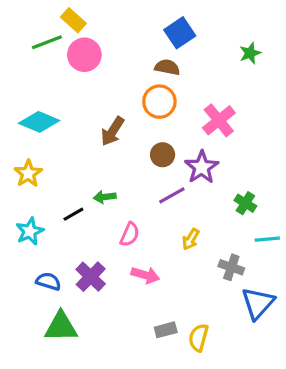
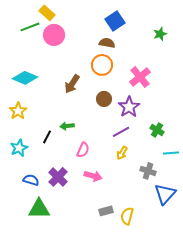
purple line: (172, 195) -> (121, 132), moved
black line: (73, 214) -> (47, 137), turned -32

